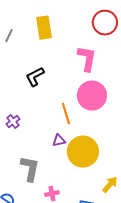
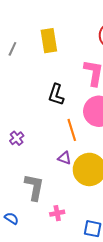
black L-shape: (35, 77) -> (56, 95), moved, turned -45
purple triangle: (59, 141) -> (64, 158), turned 32

